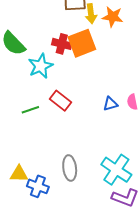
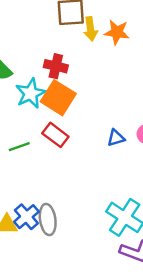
orange square: (82, 43) -> (58, 98), moved, turned -36
gray ellipse: (70, 168) -> (48, 220), moved
blue cross: (38, 186) -> (26, 217), moved, turned 30

